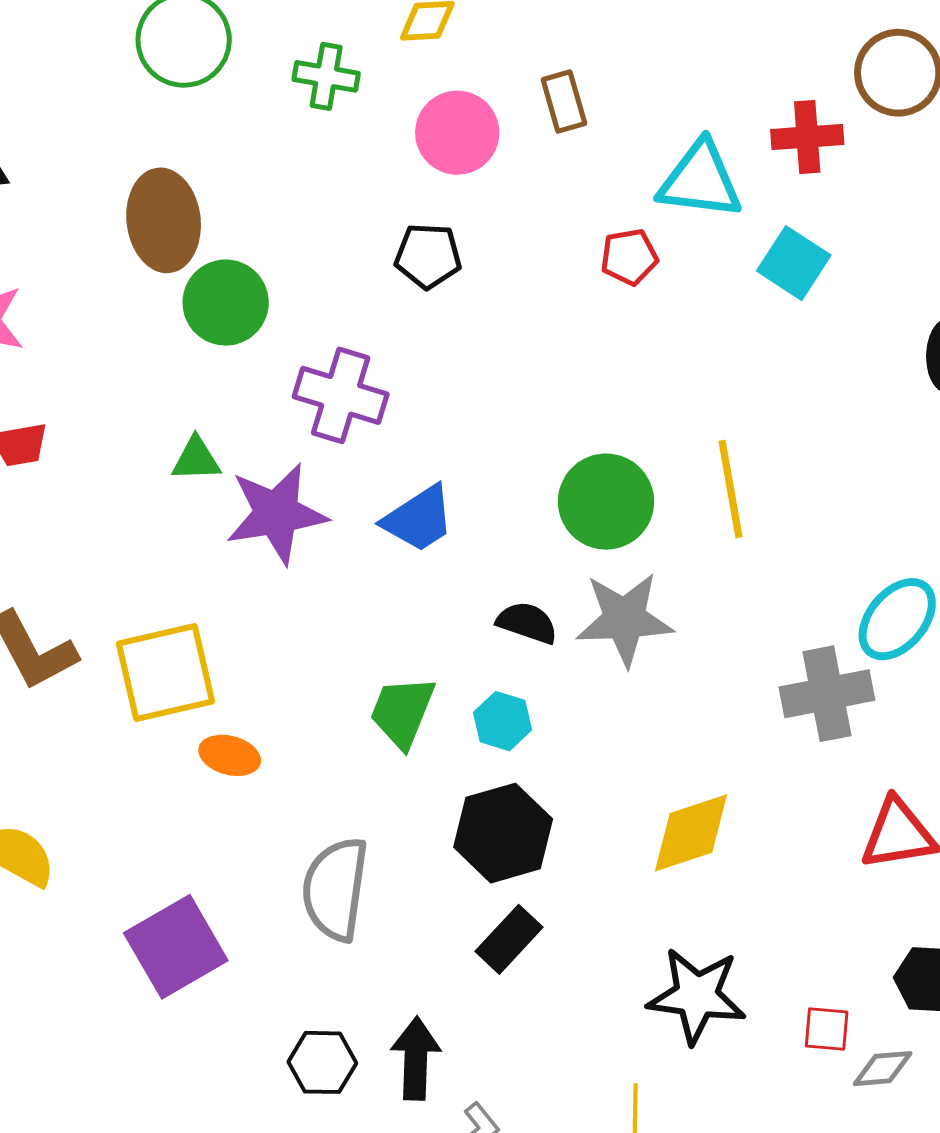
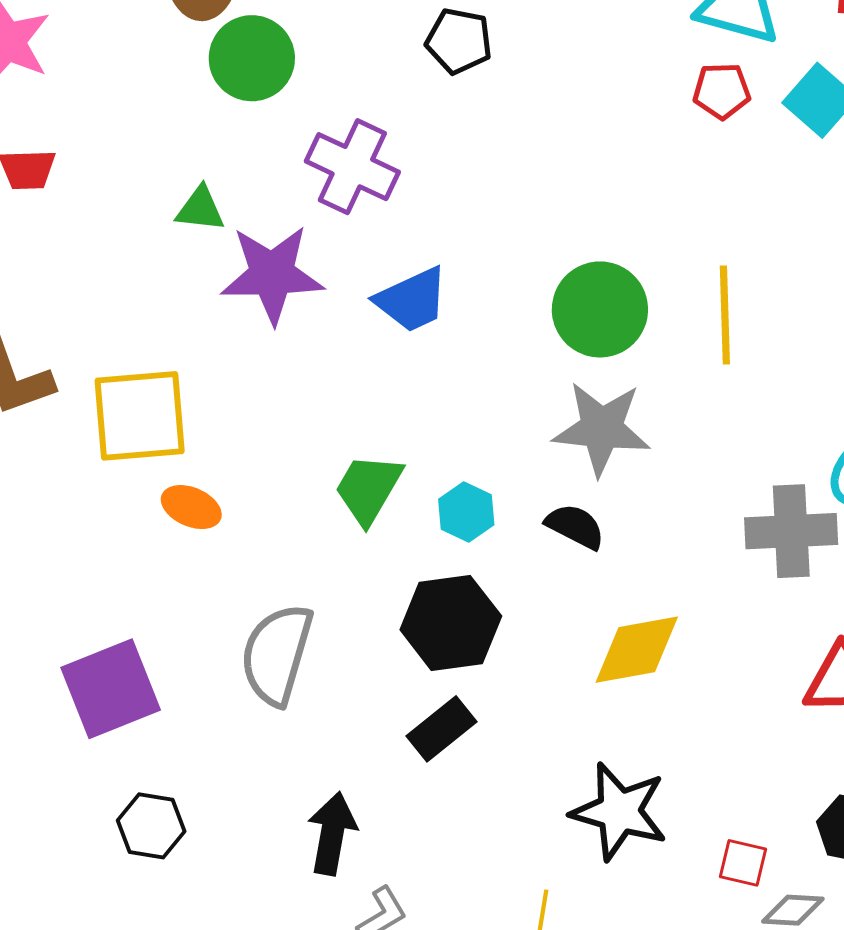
red pentagon: (629, 257) -> (722, 91), moved
black semicircle: (527, 623) -> (575, 526), moved
black hexagon: (322, 1062) -> (151, 826), moved

